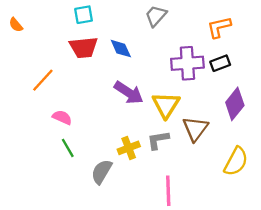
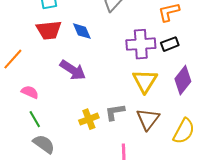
purple arrow: (129, 93) -> (73, 70), moved
yellow triangle: (166, 105) -> (145, 81), moved
brown triangle: (195, 129) -> (148, 119), moved
gray semicircle: (102, 172) -> (44, 144), moved, turned 95

